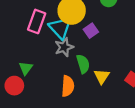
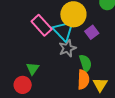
pink rectangle: (37, 21) -> (42, 25), turned -60
yellow triangle: (102, 76) -> (100, 85), moved
orange semicircle: (68, 86) -> (83, 80), moved

